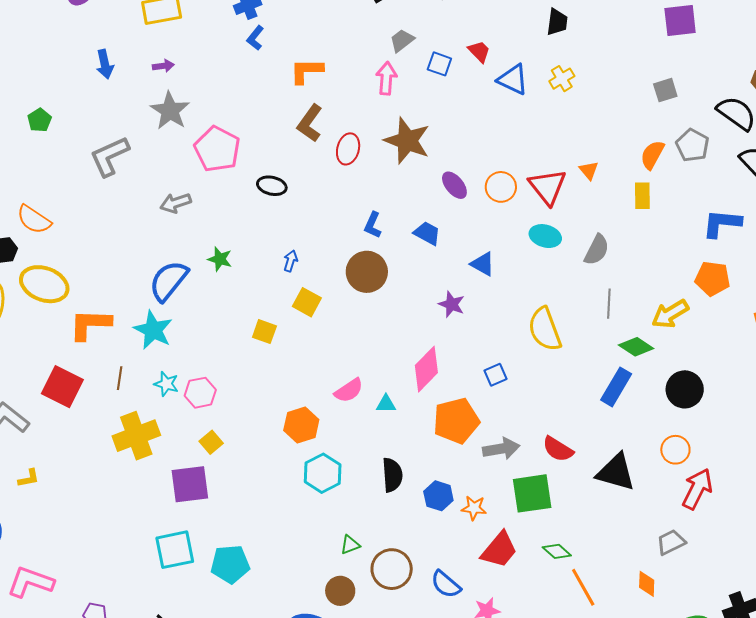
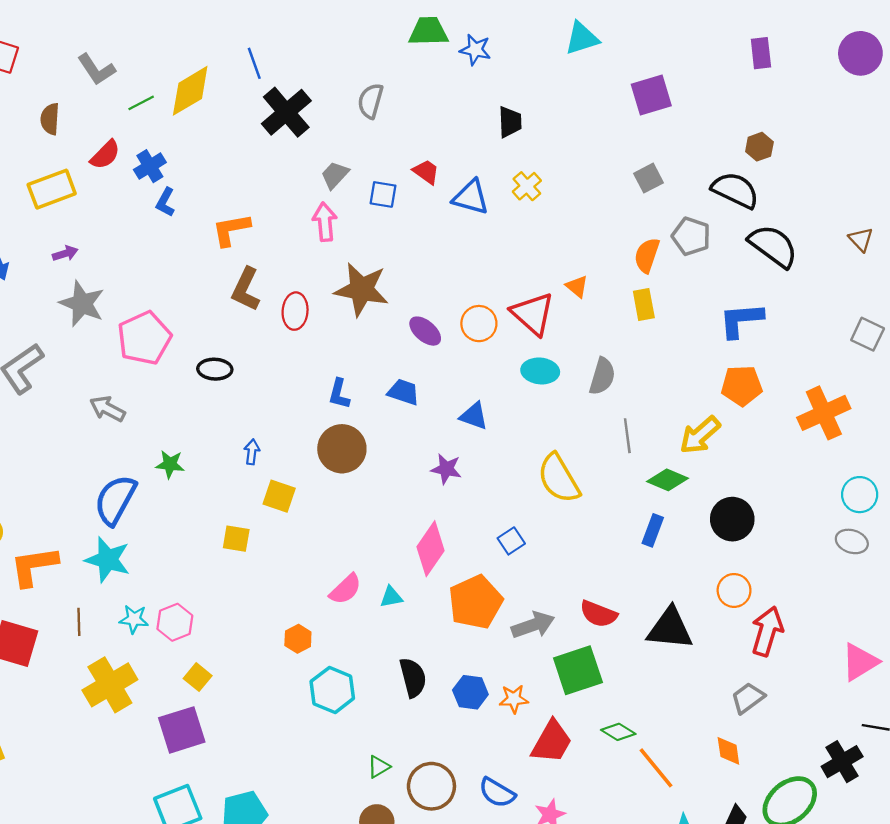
pink pentagon: (217, 149) -> (144, 338), turned 30
gray arrow: (176, 203) -> (107, 409), turned 56
blue rectangle: (616, 387) -> (653, 530), size x0.7
orange hexagon: (301, 425) -> (298, 639), size x0.7

